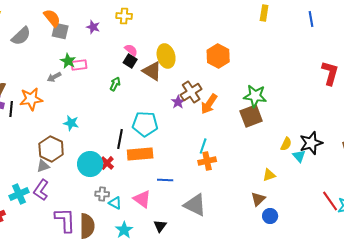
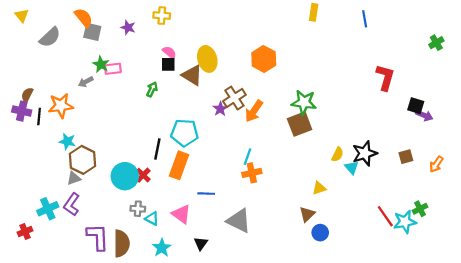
black square: (130, 61) -> (168, 64), turned -32
cyan star: (71, 123) -> (67, 141), moved
orange rectangle: (140, 154) -> (179, 165), turned -65

